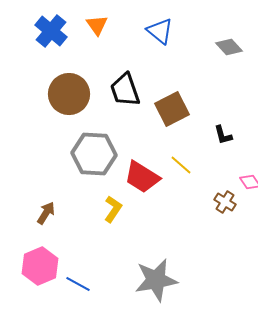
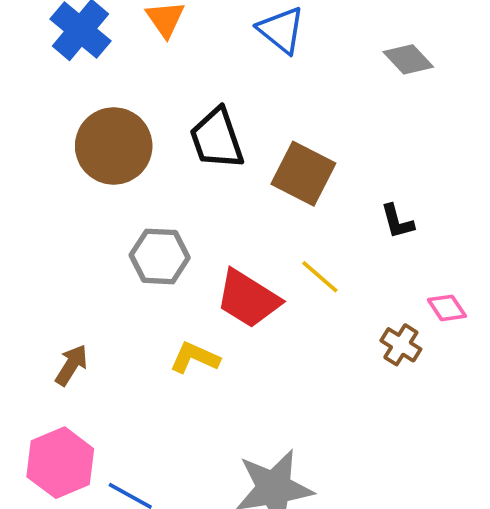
brown square: (172, 109) -> (303, 174), turned -36
gray hexagon: (94, 154) -> (160, 256), size x0.7
yellow L-shape: (113, 209) -> (195, 358), turned -100

